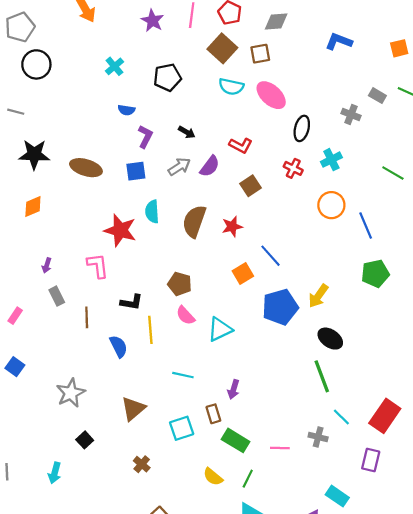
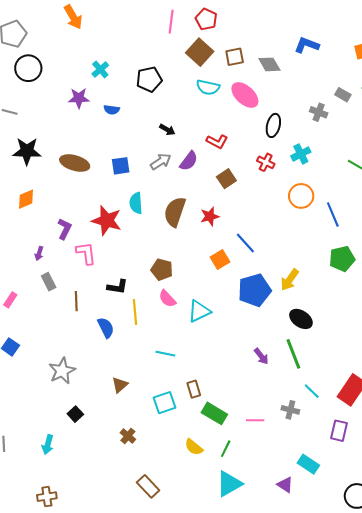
purple star: (152, 21) -> (79, 98), moved, turned -30
gray diamond: (276, 21) -> (269, 64), moved, turned 65
purple L-shape: (145, 137) -> (65, 229), moved
purple arrow: (234, 389) -> (261, 356), moved, turned -54
brown triangle: (133, 409) -> (120, 385), size x0.7

